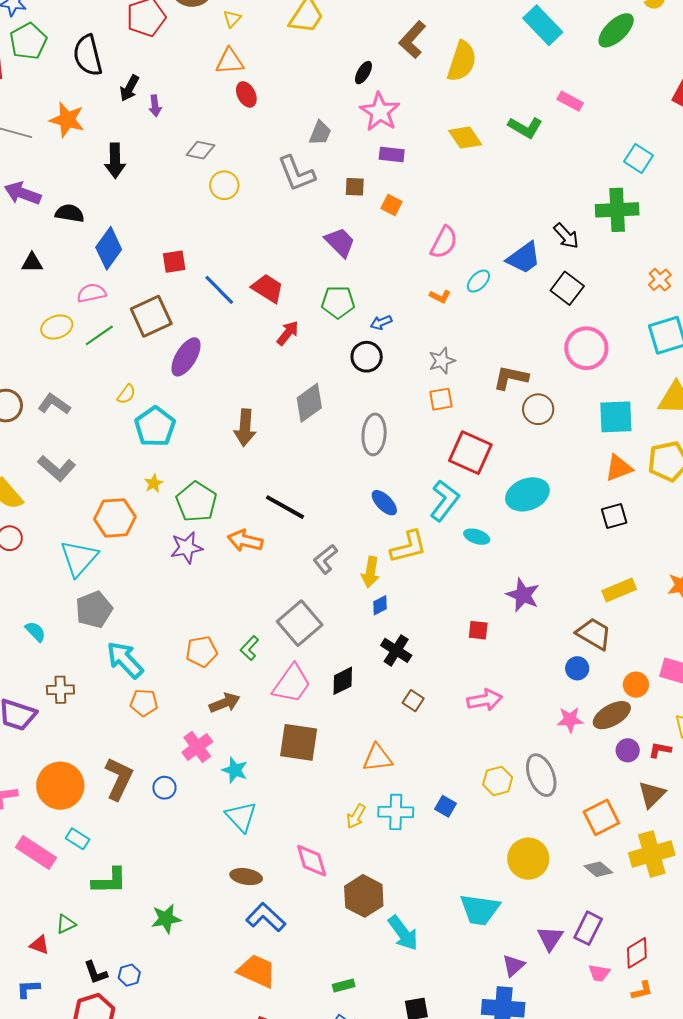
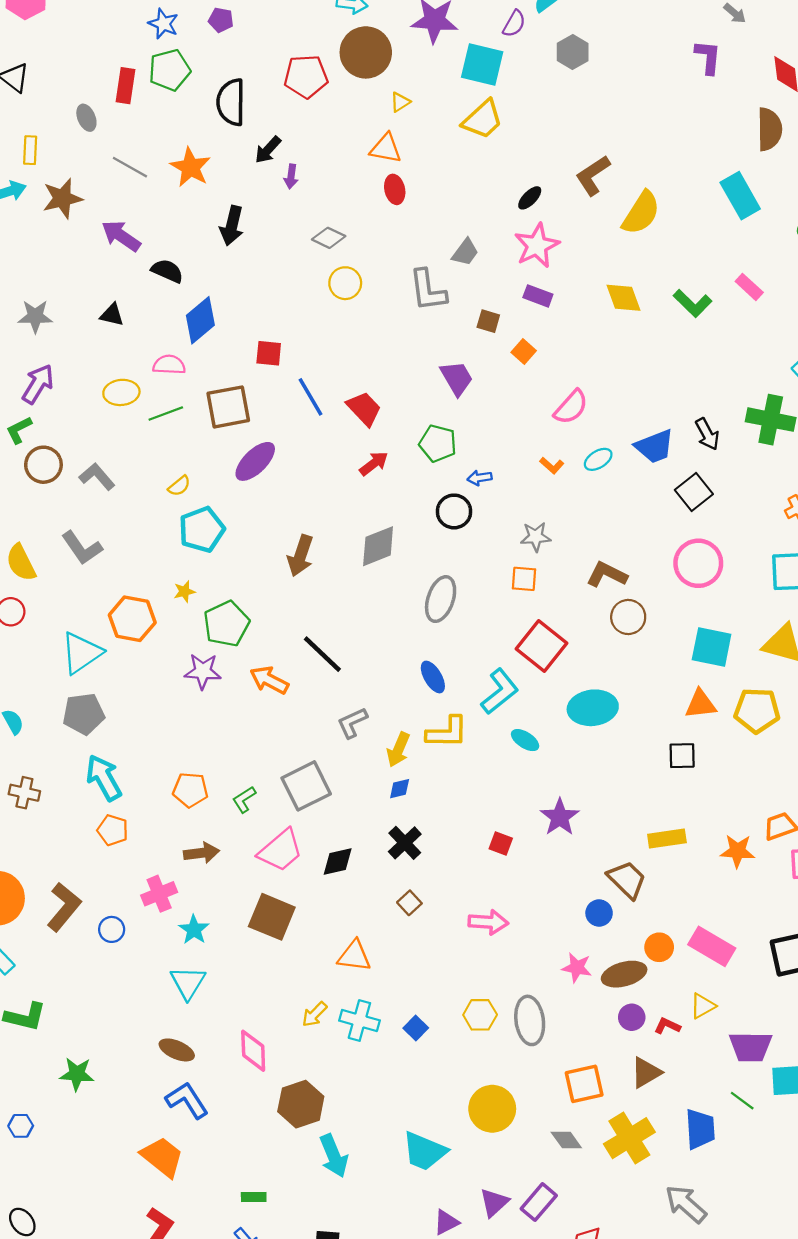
yellow cross: (652, 854) -> (629, 1138), turned -30

